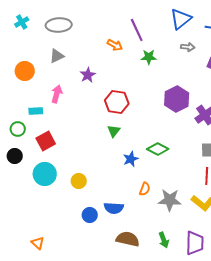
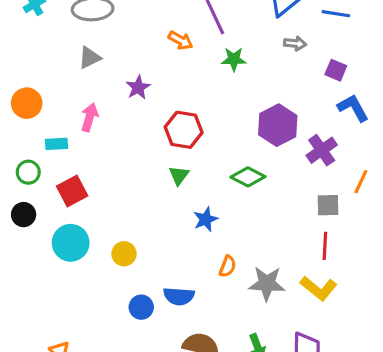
orange circle: (25, 71) -> (27, 103), moved
green diamond: (158, 149) -> (248, 177), moved

